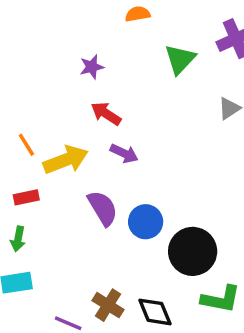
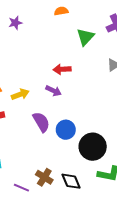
purple star: (92, 67) -> (15, 23), moved
red arrow: (106, 114) -> (62, 69), moved, turned -36
yellow arrow: (66, 160) -> (20, 94), size x0.7

